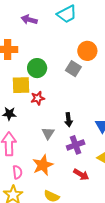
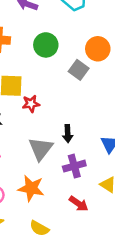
green circle: (37, 68) -> (46, 45), moved
gray triangle: (48, 133) -> (41, 149), size x1.5
orange star: (43, 165) -> (31, 188), turned 30

